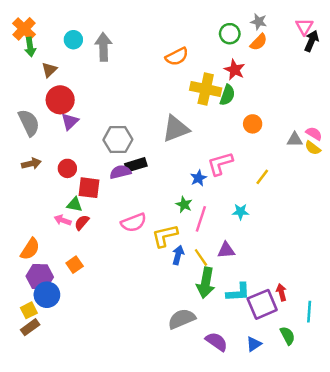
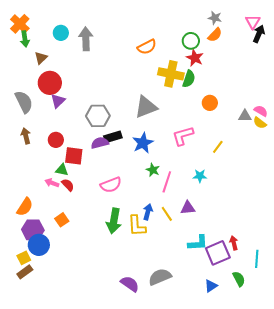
green circle: (230, 34) -> (191, 41), moved
brown arrow: (31, 164) -> (26, 136), turned -91
blue star: (198, 178) -> (143, 143), moved, size x1.5
red semicircle: (82, 223) -> (68, 185), turned 96
yellow L-shape: (165, 236) -> (137, 226), moved, turned -80
green arrow: (206, 283) -> (114, 221), moved
gray semicircle: (182, 319) -> (160, 277), moved
purple semicircle: (217, 342) -> (130, 284), moved

